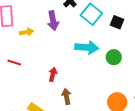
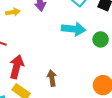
red arrow: (53, 74) -> (17, 67), moved, size x1.6

